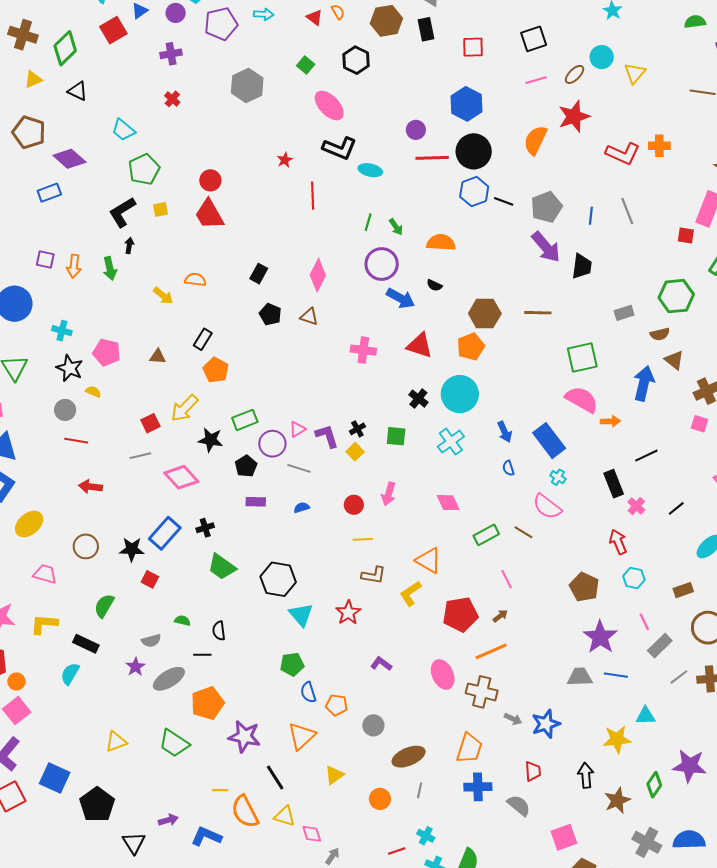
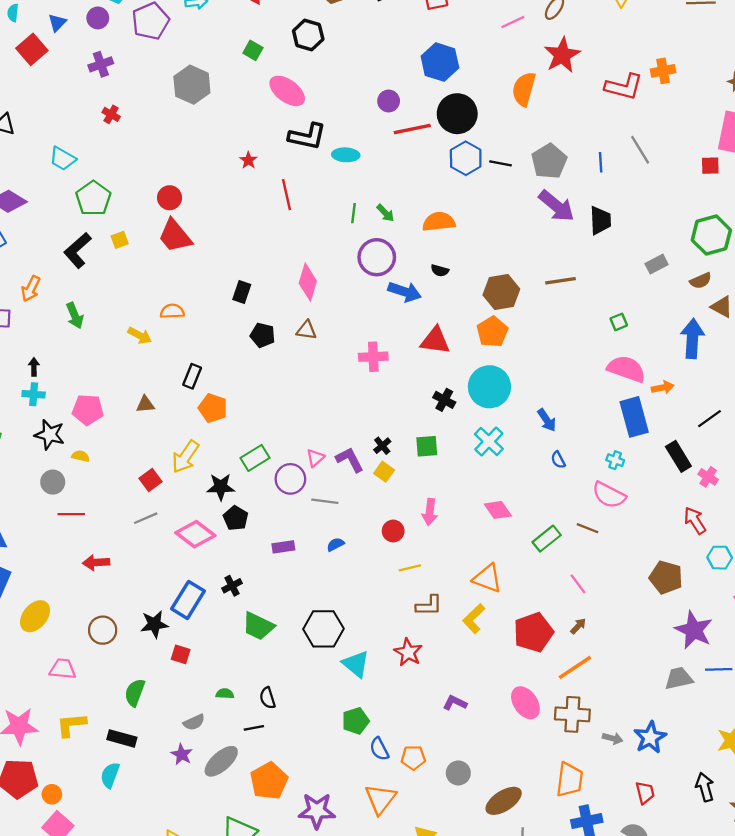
black arrow: (129, 246) -> (34, 367), moved
orange arrow: (74, 266) -> (31, 289), moved, turned 30
green square: (582, 357) -> (619, 322), size x0.5
blue rectangle: (549, 441) -> (634, 417), moved, turned 32
black pentagon: (246, 466) -> (236, 518), moved

